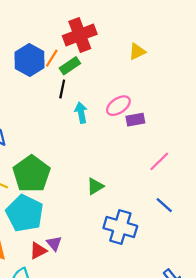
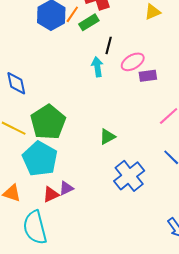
black line: (62, 89) -> (109, 45), moved
blue cross: (120, 227) -> (129, 176), turned 32
purple triangle: (54, 243) -> (66, 188), turned 42

